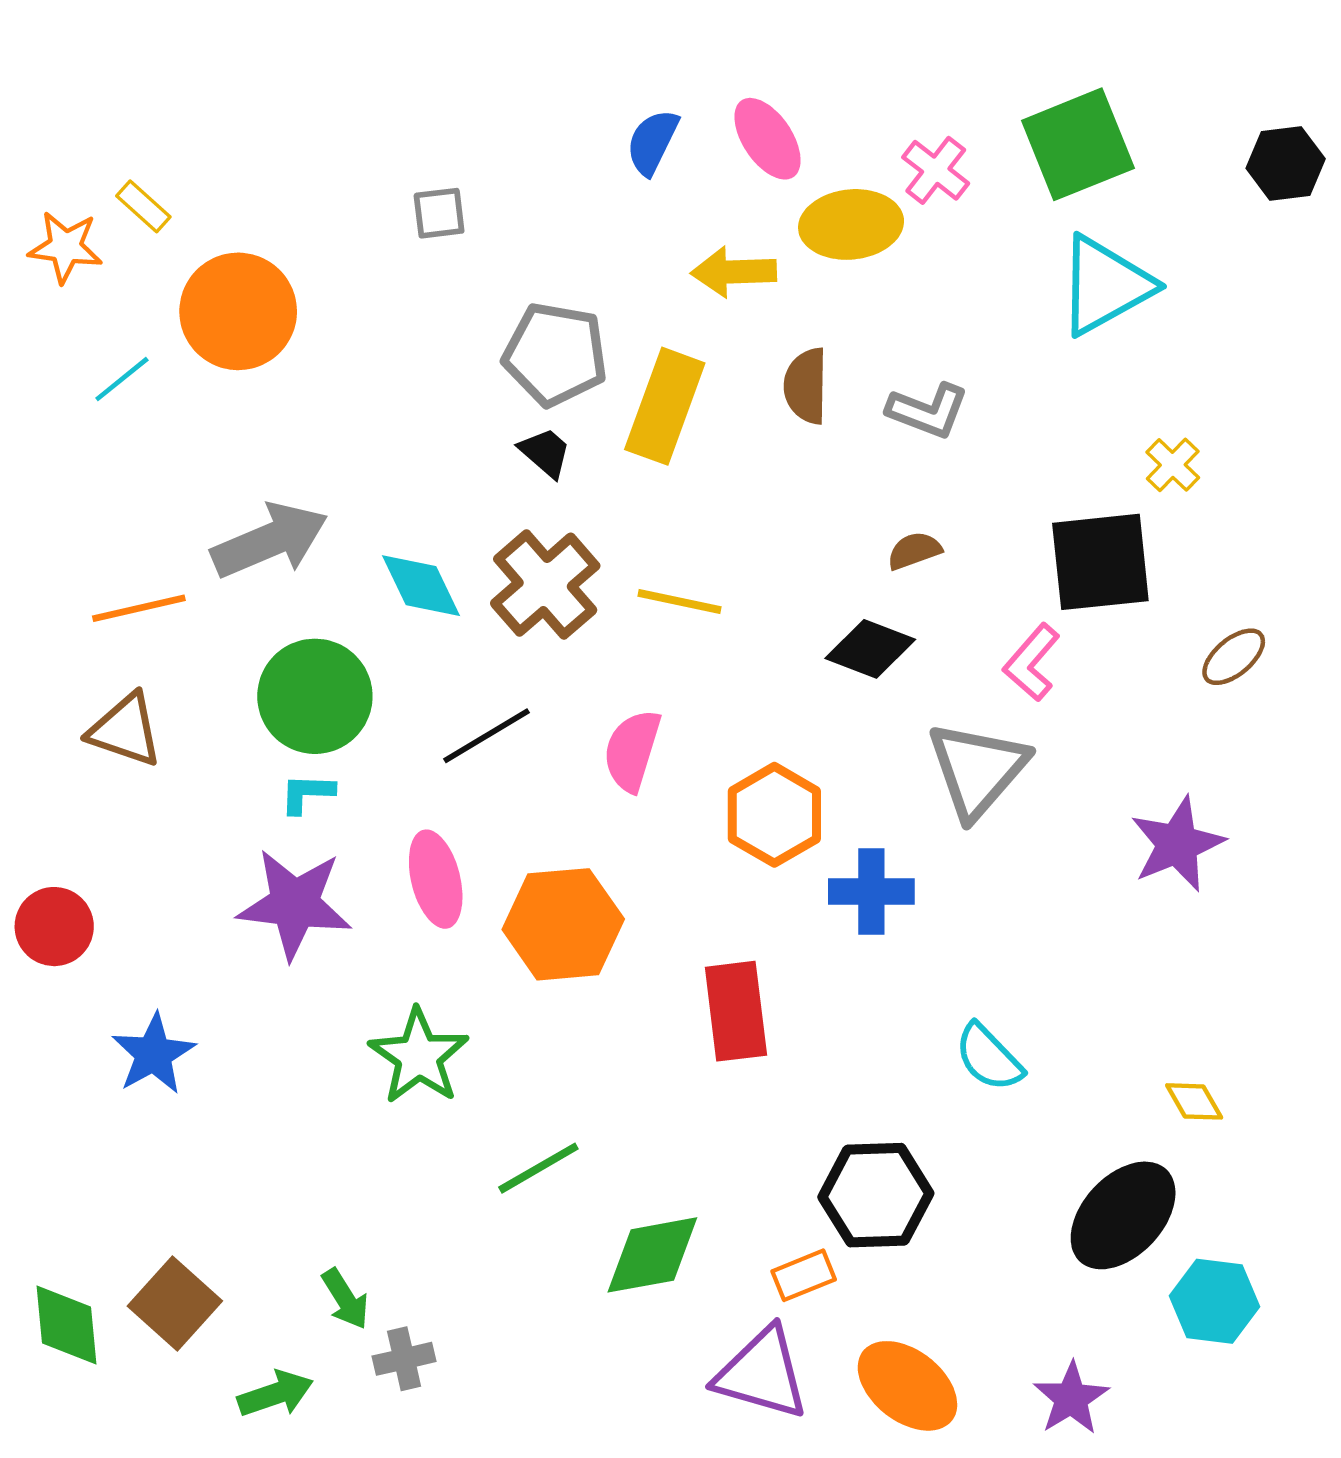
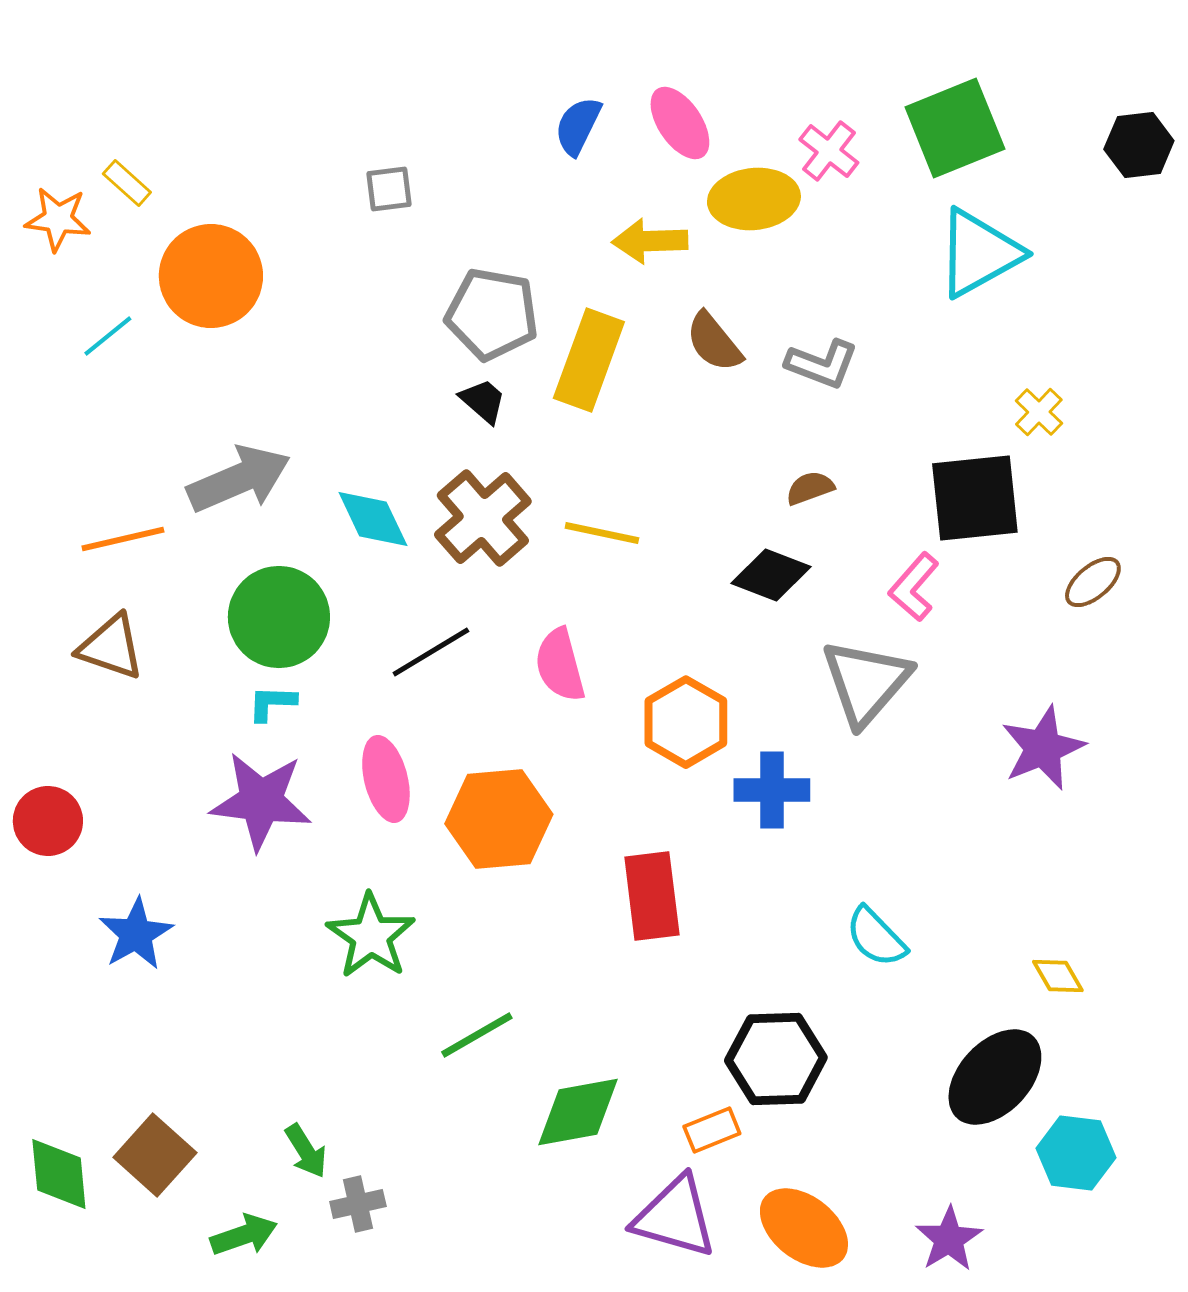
brown semicircle: (806, 386) -> (714, 342), turned -40
pink semicircle: (632, 750) -> (560, 665), turned -32

